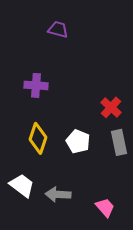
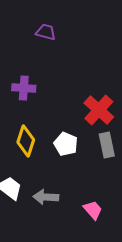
red cross: (111, 107) -> (99, 110), size x1.4

